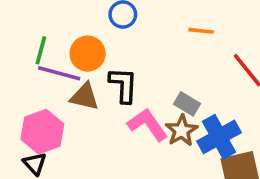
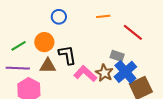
green line: (41, 50) -> (19, 46), turned 56
purple line: (59, 73) -> (18, 68), moved
gray rectangle: (187, 104) -> (117, 56), moved

